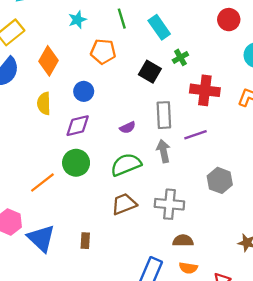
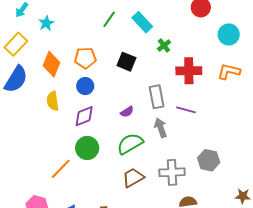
green line: (122, 19) -> (109, 19), turned 60
cyan star: (77, 20) -> (46, 23), moved
orange pentagon: (103, 52) -> (85, 58), moved
black square: (150, 72) -> (126, 62), moved
purple line: (195, 135) -> (186, 110), turned 42
gray hexagon: (220, 180) -> (209, 160), moved

